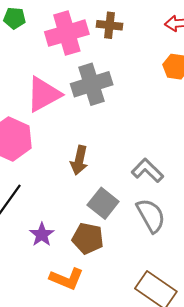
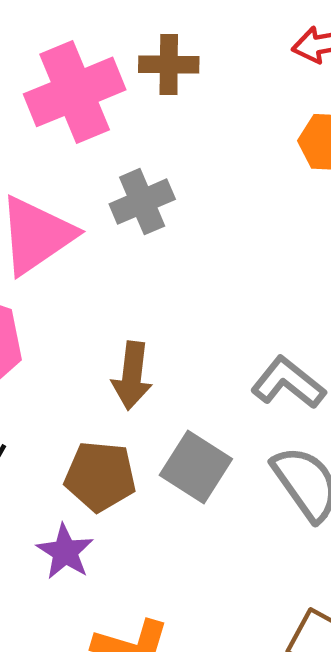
gray cross: (92, 84) -> (142, 202), size x0.7
brown pentagon: (88, 238) -> (100, 476), moved

